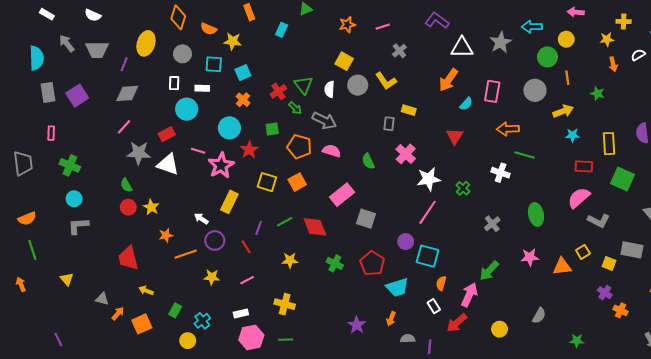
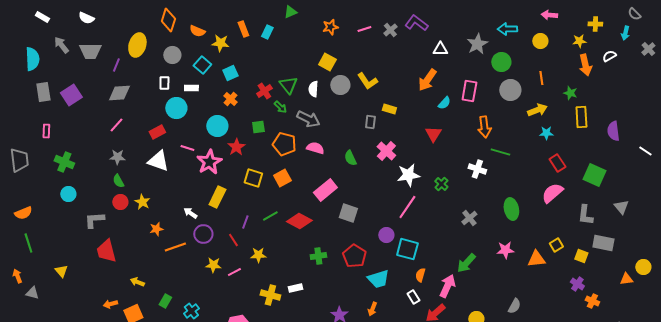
orange rectangle: (249, 12) -> (243, 29), moved
white triangle: (462, 48) -> (440, 49), size x0.7
gray cross: (399, 51) -> (390, 30), moved
green circle: (547, 57) -> (501, 62), moved
cyan square: (214, 64) -> (202, 65), turned 36
orange arrow: (613, 64) -> (585, 65), size x1.5
orange arrow: (508, 129) -> (484, 127), turned -95
yellow rectangle: (609, 144) -> (581, 117), moved
gray star: (139, 153) -> (117, 157), moved, size x0.7
red rectangle: (584, 166) -> (557, 163), turned 54
gray L-shape: (599, 221) -> (585, 215), moved, turned 70
gray L-shape: (78, 226) -> (94, 220), moved
red diamond: (315, 227) -> (299, 221), turned -40
red trapezoid: (128, 258) -> (106, 251), moved
yellow star: (290, 260) -> (258, 255), moved
green cross: (335, 263) -> (318, 256), turned -35
yellow star: (212, 277) -> (213, 265), moved
gray triangle: (102, 299) -> (32, 293), moved
orange arrow: (118, 313) -> (110, 304), turned -144
white rectangle: (241, 313) -> (295, 288), moved

